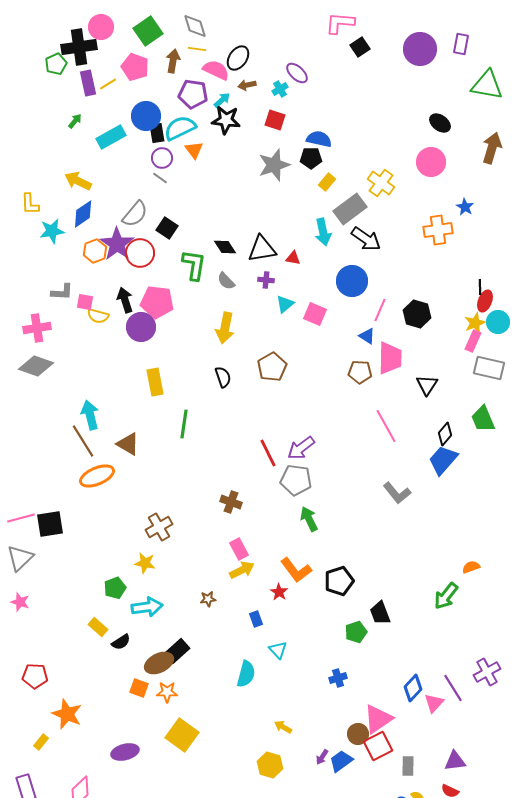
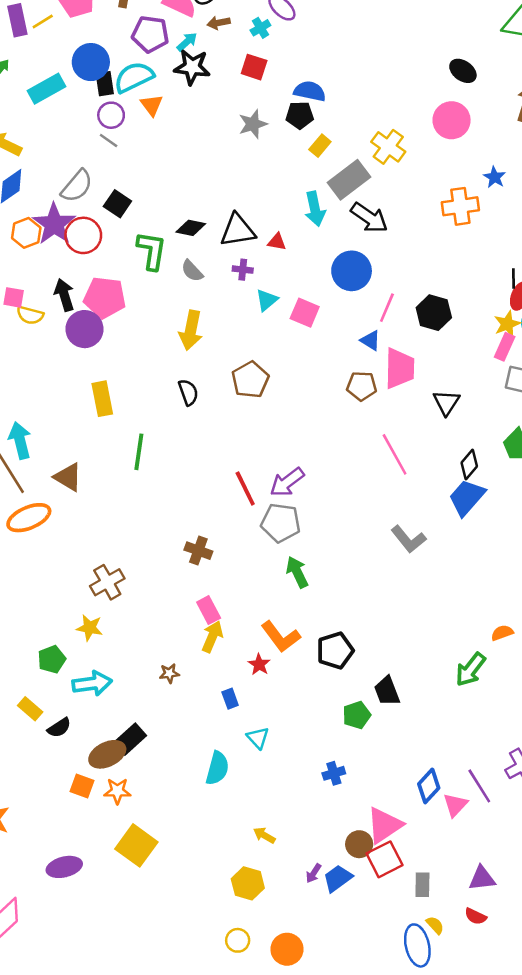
gray star: (274, 165) -> (253, 124), size x0.7
black diamond: (225, 247) -> (191, 228), turned -45
yellow arrow: (242, 570) -> (212, 637), turned -40

